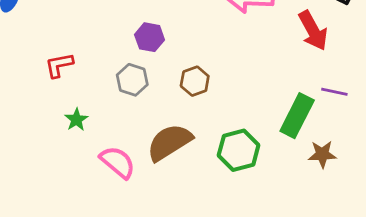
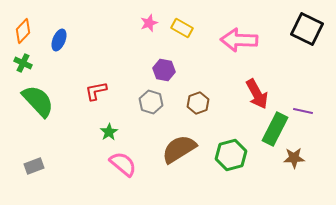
red arrow: (313, 31) -> (257, 94), moved
pink semicircle: (118, 162) -> (123, 164), moved

